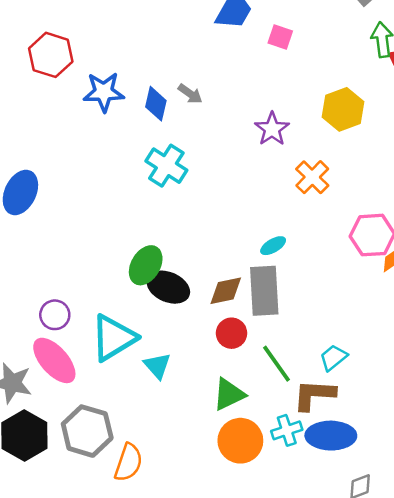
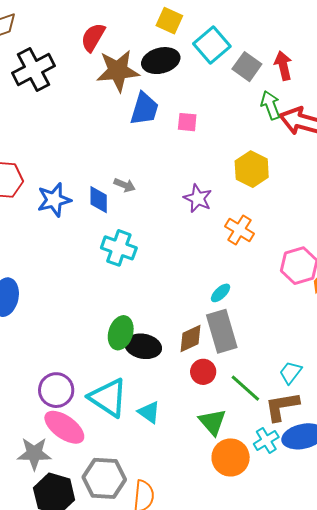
purple circle: (55, 315) -> (56, 390), size x1.4
cyan triangle: (113, 338) -> (108, 398), turned -42
green triangle: (229, 394) -> (212, 422), turned -32

